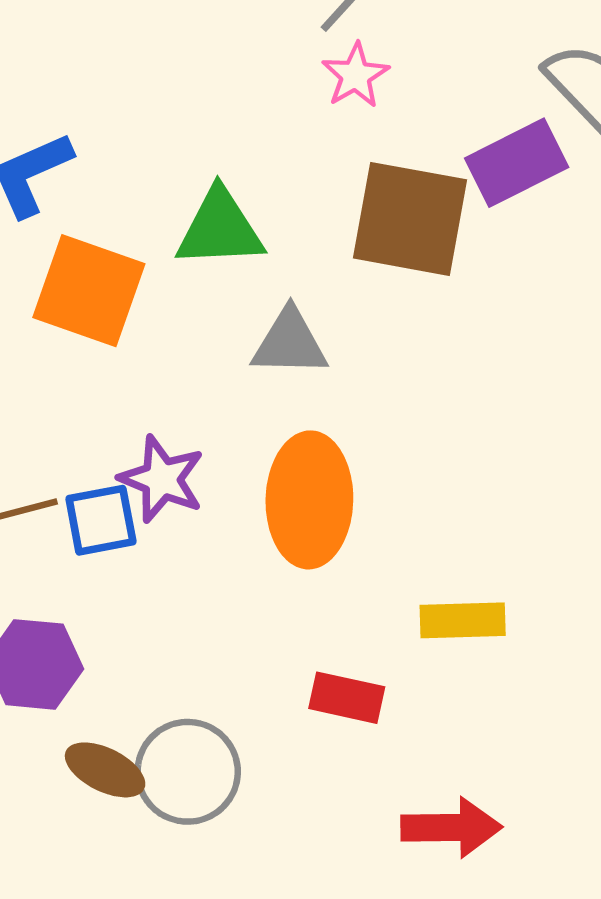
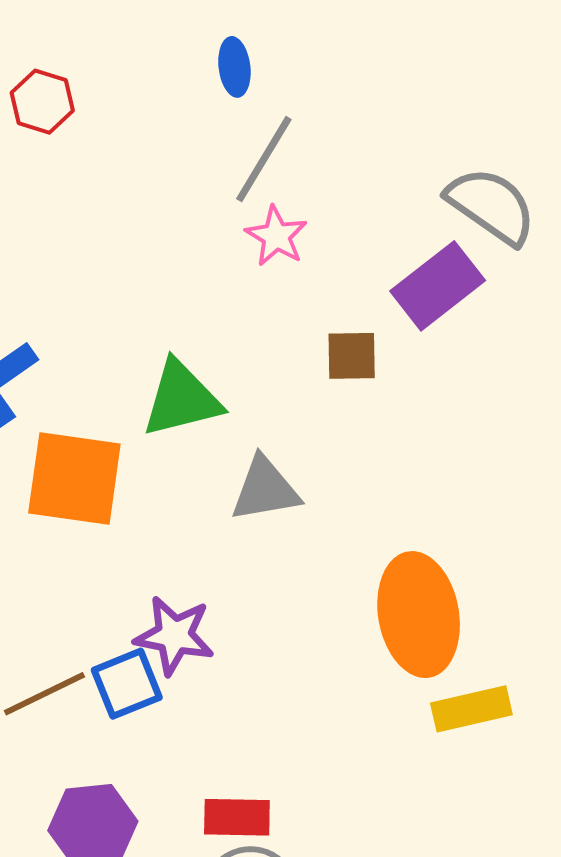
brown square: (410, 219) -> (352, 356), size x0.5
orange ellipse: (309, 500) -> (419, 615), moved
red rectangle: (347, 698) -> (237, 817), moved

